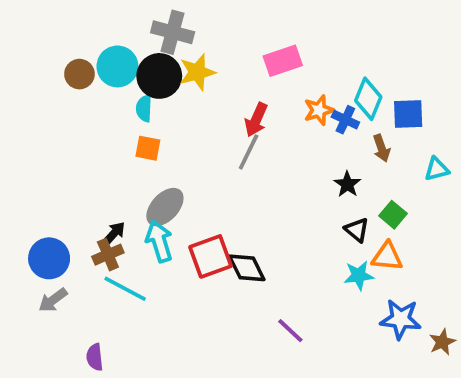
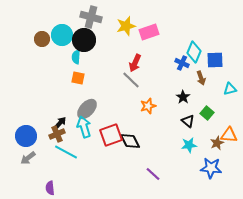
yellow star: (197, 72) -> (126, 26), moved
orange star: (319, 110) -> (148, 106), moved
gray line: (249, 152) -> (131, 80), turned -72
orange triangle: (387, 256) -> (229, 135), moved
brown star: (442, 342) -> (217, 143), moved

